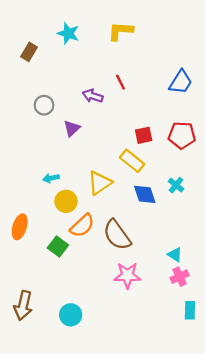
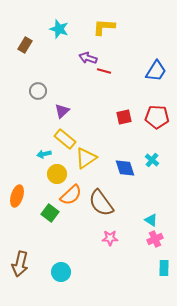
red line: (120, 82) -> (104, 71), turned -48
purple arrow: (93, 96) -> (88, 58), moved
yellow rectangle: (132, 161) -> (65, 139), moved
pink star: (127, 275) -> (110, 238), size x0.7

